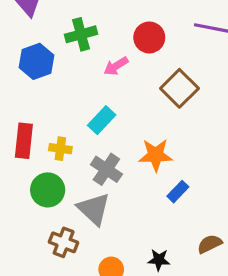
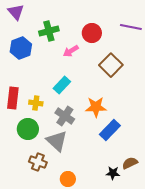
blue rectangle: (178, 192) -> (110, 130), size x1.5
black star: (159, 260) -> (113, 173), moved

